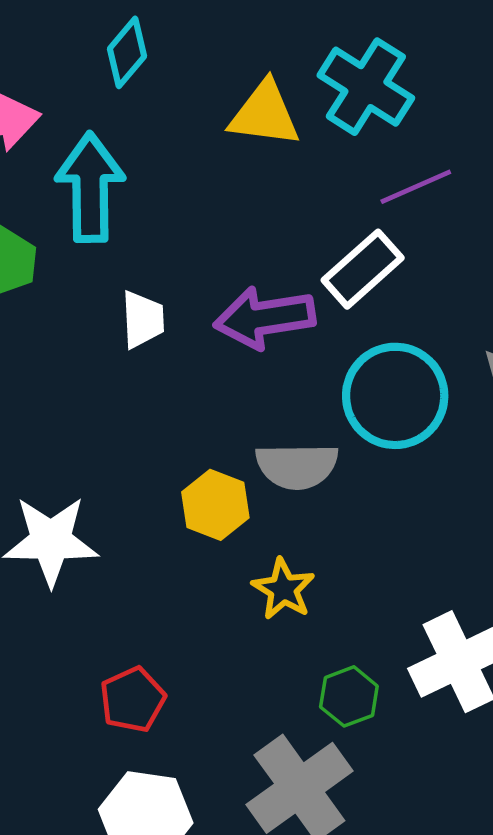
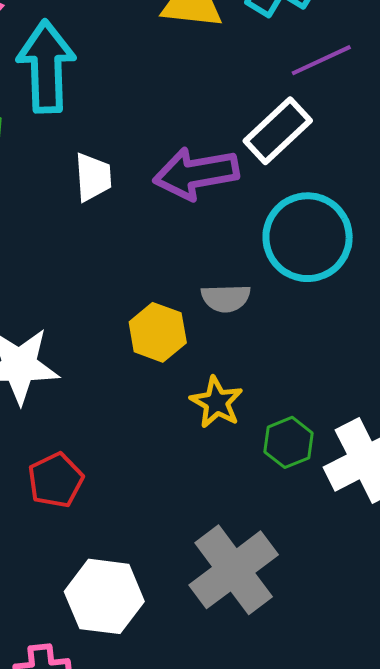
gray semicircle: (297, 466) -> (226, 298), size x0.7
green hexagon: (349, 696) -> (289, 442), moved
red pentagon: (133, 700) -> (56, 480), moved

